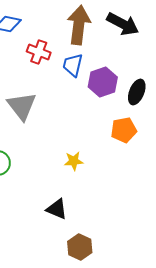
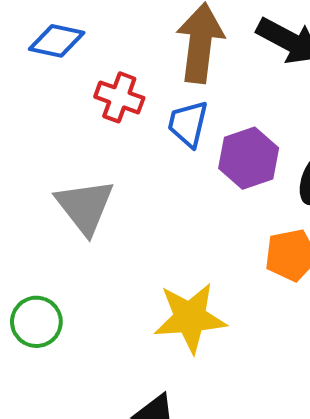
yellow star: (74, 161) -> (190, 318), size x1.8

